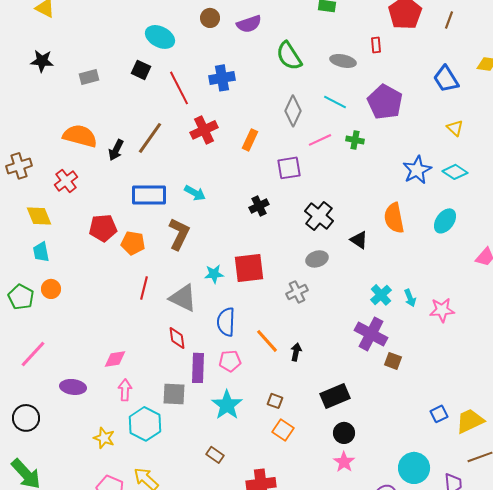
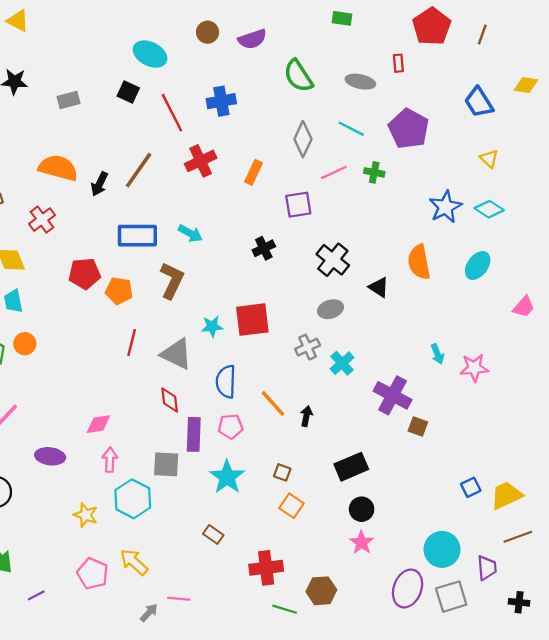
cyan cross: (381, 295) -> (342, 363), moved

